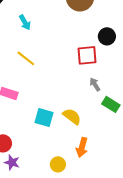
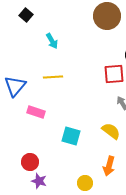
yellow line: (26, 58) -> (53, 77), turned -42
yellow semicircle: (72, 116) -> (111, 131), moved

